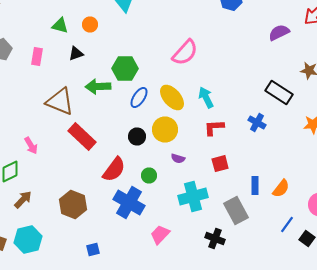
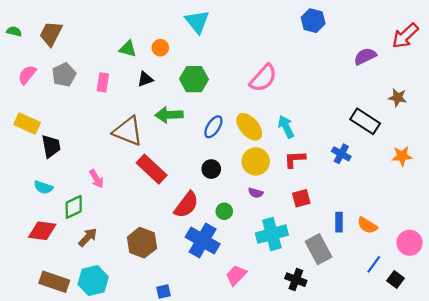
green hexagon: (125, 68) -> (194, 79), moved
yellow circle: (165, 130) -> (256, 161), moved
orange semicircle: (281, 188) -> (367, 225), turned 84

